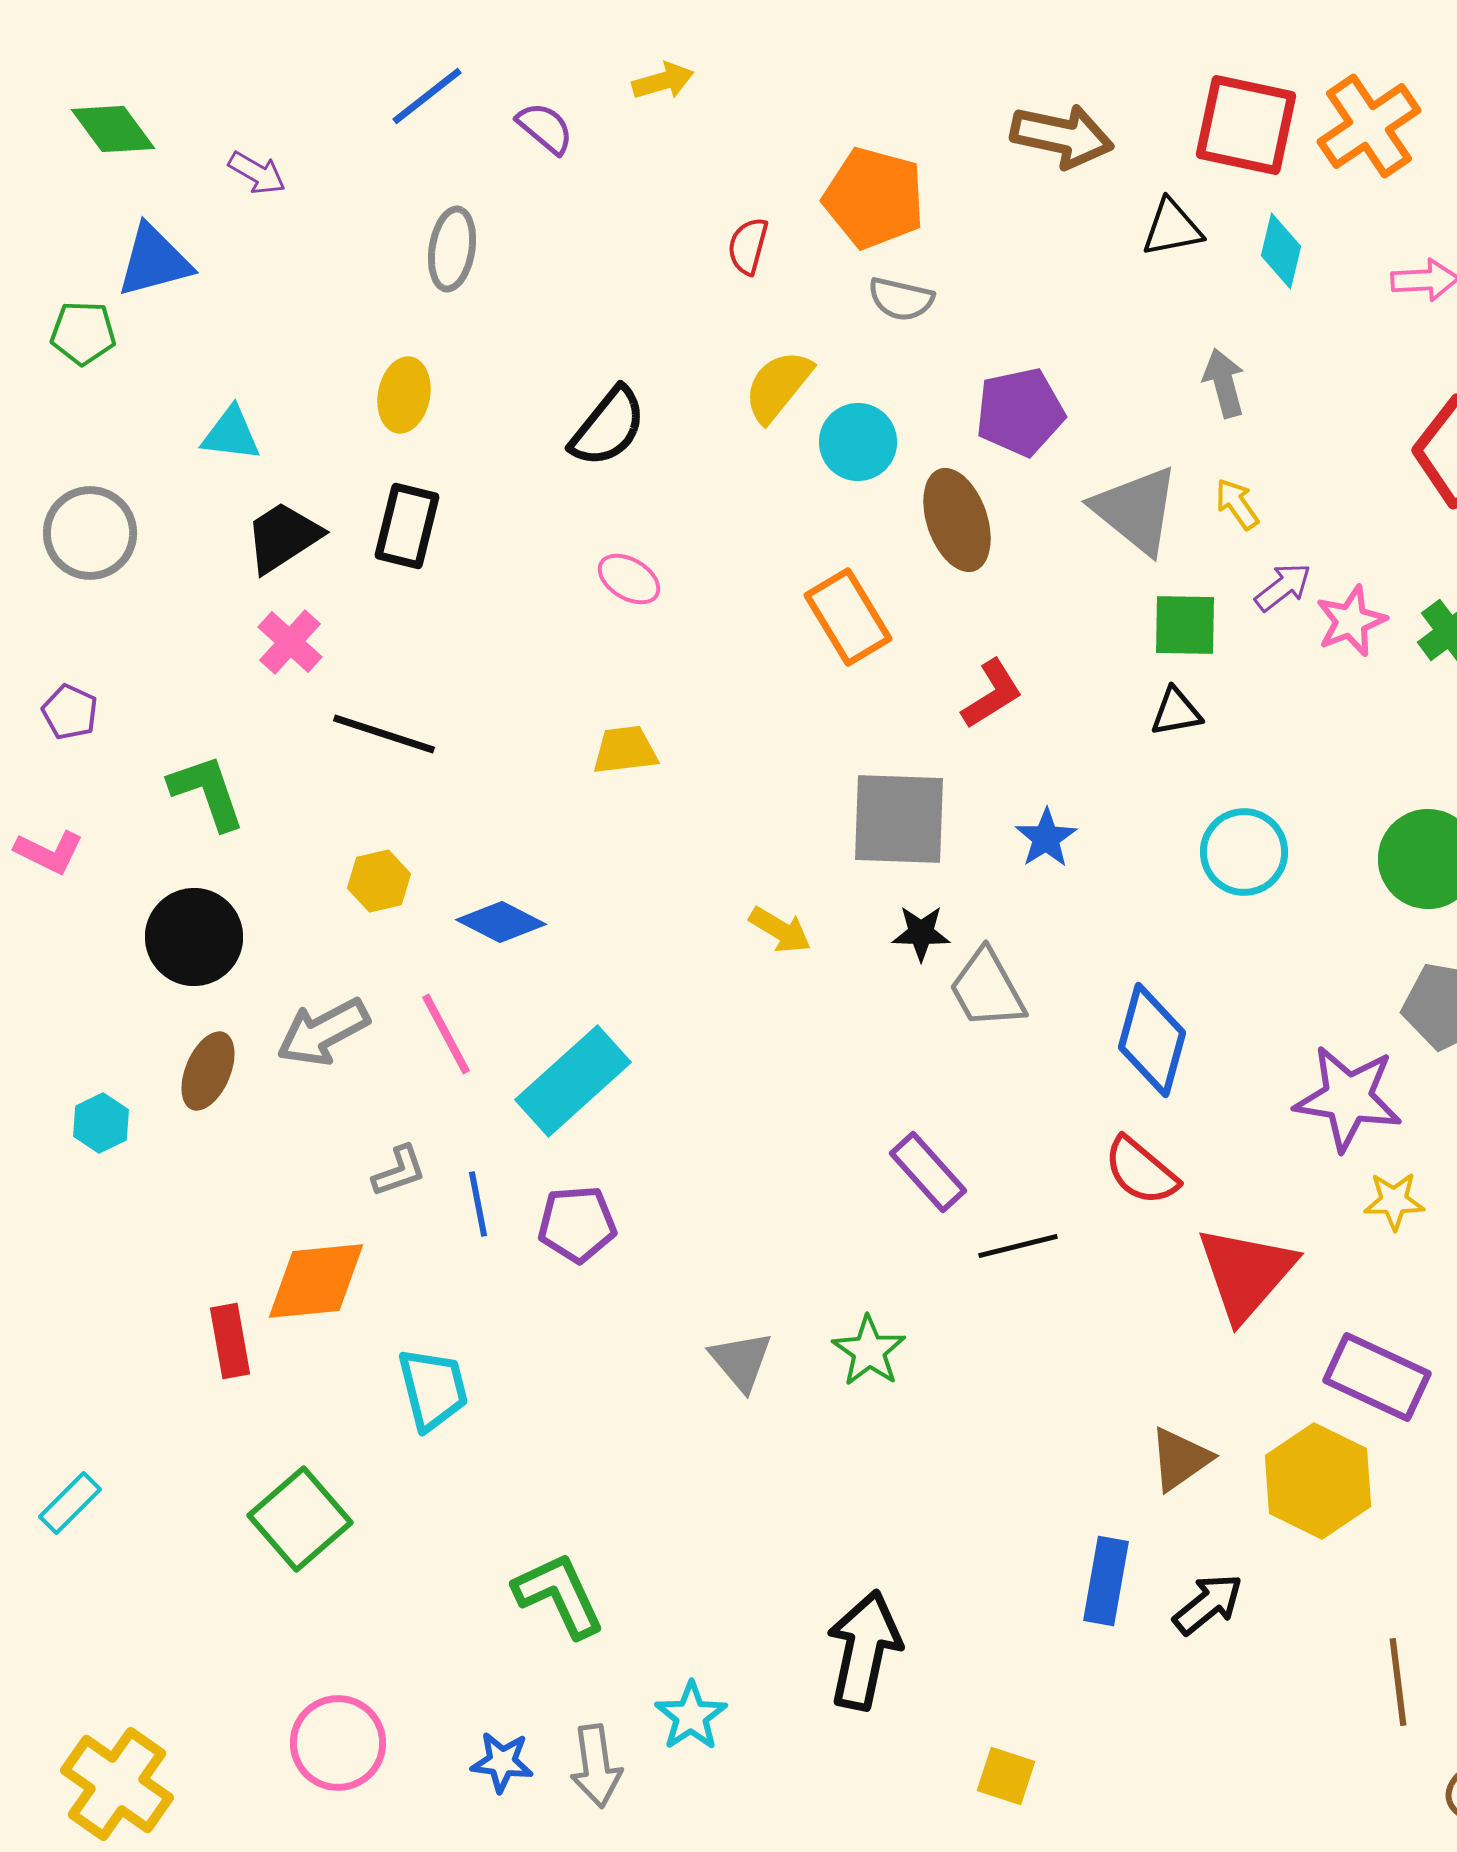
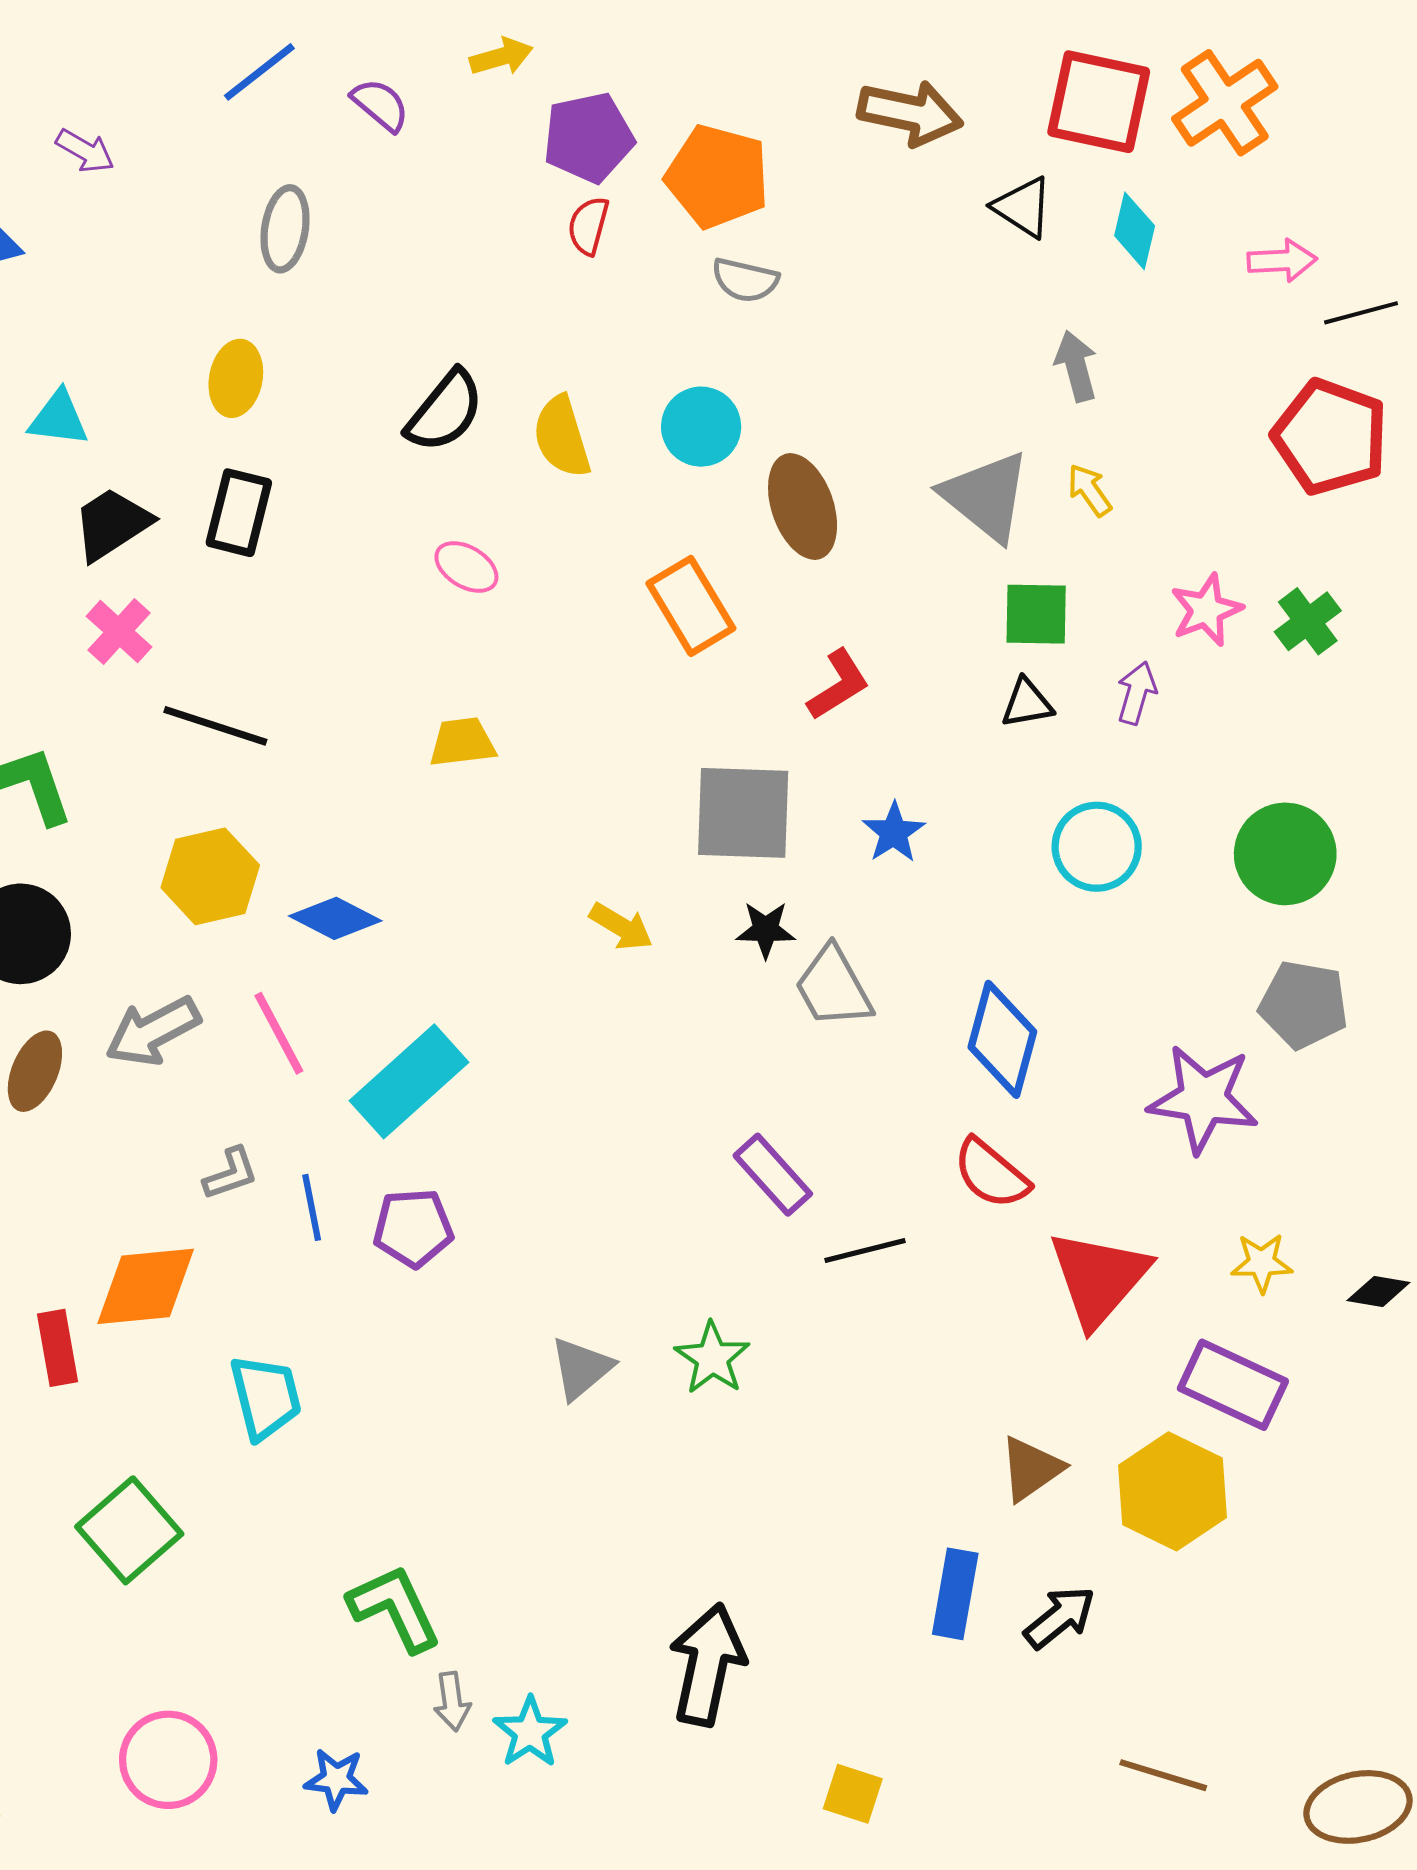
black triangle: (1172, 228) -> (1023, 207), turned 44
yellow semicircle: (778, 386) -> (562, 437), moved, turned -56
purple pentagon: (1020, 412) -> (588, 138), moved
purple arrow: (1283, 587) -> (1137, 693), moved, turned -36
yellow hexagon: (379, 881) -> (210, 876), size x1.5
yellow star: (1394, 1201) -> (1262, 1263), moved
gray triangle: (741, 1361) -> (581, 1368), turned 30
brown line: (1398, 1682) -> (1163, 1775), moved, turned -66
gray arrow: (596, 1766) -> (452, 1701), moved, size x0.7

